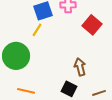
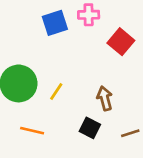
yellow line: (37, 30) -> (56, 92), moved

